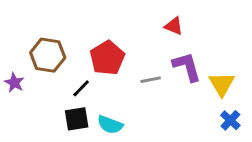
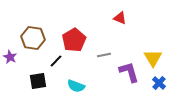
purple L-shape: (187, 67) -> (129, 72), moved
black square: (77, 119) -> (38, 81), moved

